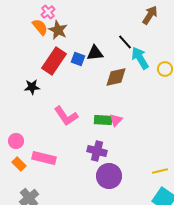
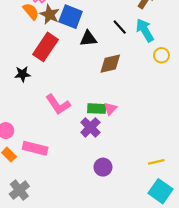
cyan arrow: (140, 58) -> (145, 30), moved
blue square: (78, 59) -> (71, 17), moved, size x1.6
purple cross: (97, 151) -> (90, 127), moved, turned 30
purple circle: (109, 176) -> (103, 167), size x0.7

